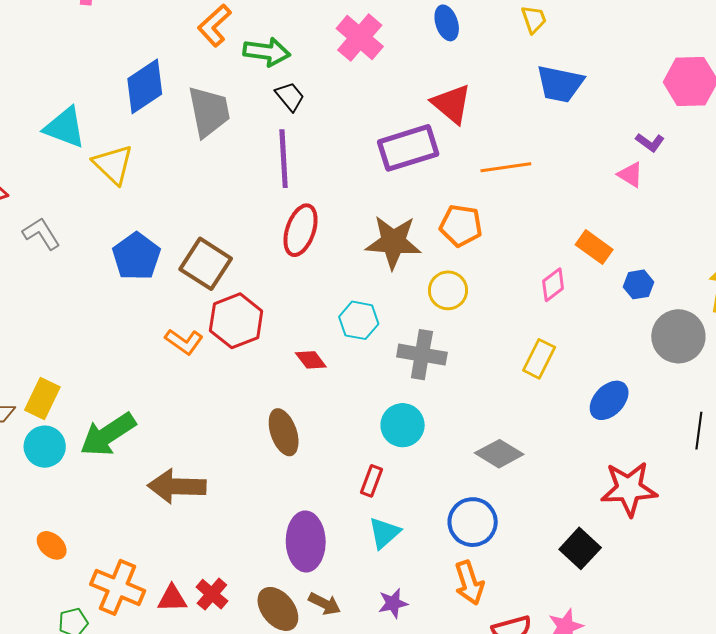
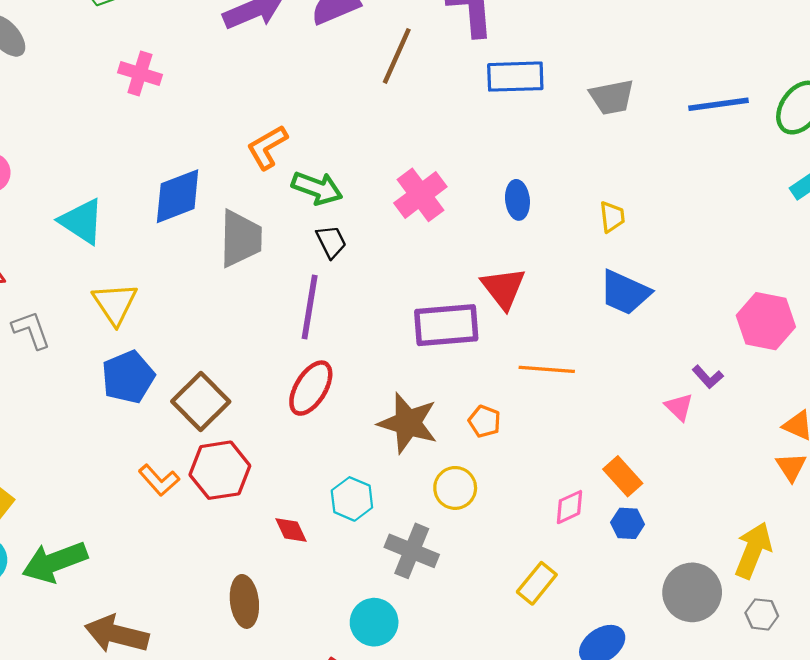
yellow triangle: (113, 164) -> (115, 304), moved
orange pentagon: (461, 226) -> (485, 421), size x0.7
blue hexagon: (638, 284) -> (628, 523), moved

